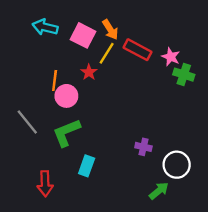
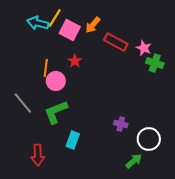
orange arrow: (110, 30) -> (93, 25), turned 72
yellow line: (107, 53) -> (55, 18), moved

